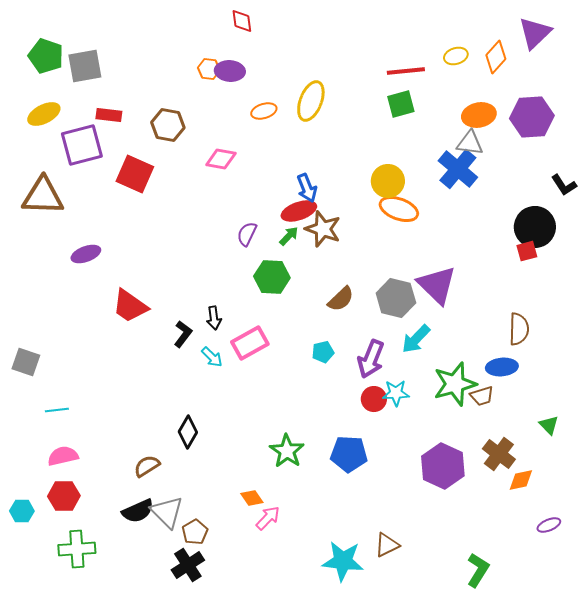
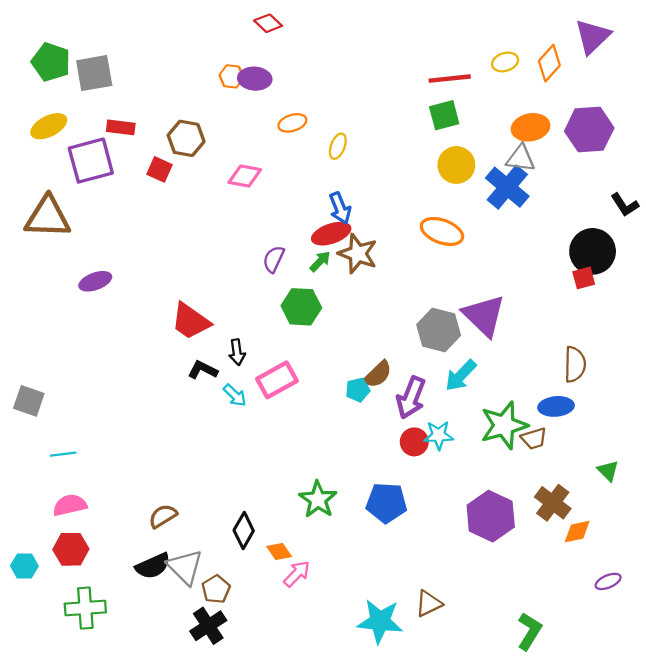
red diamond: (242, 21) -> (268, 23), turned -40
yellow ellipse: (311, 101) -> (338, 146), moved, size x0.6
red square: (135, 174) -> (159, 169), moved, size x0.6
yellow circle: (388, 181) -> (456, 165), moved
brown semicircle: (341, 299) -> (378, 374), moved
red trapezoid: (130, 306) -> (191, 321), moved
black L-shape: (183, 334) -> (203, 370), turned -100
black diamond: (188, 432) -> (244, 530), moved

